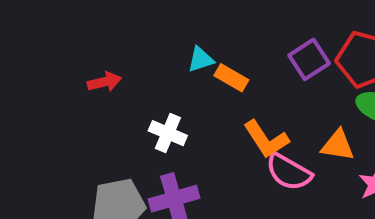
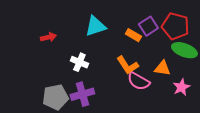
cyan triangle: (201, 59) -> (95, 26), size x1.6
orange rectangle: (231, 78) -> (133, 35), moved

